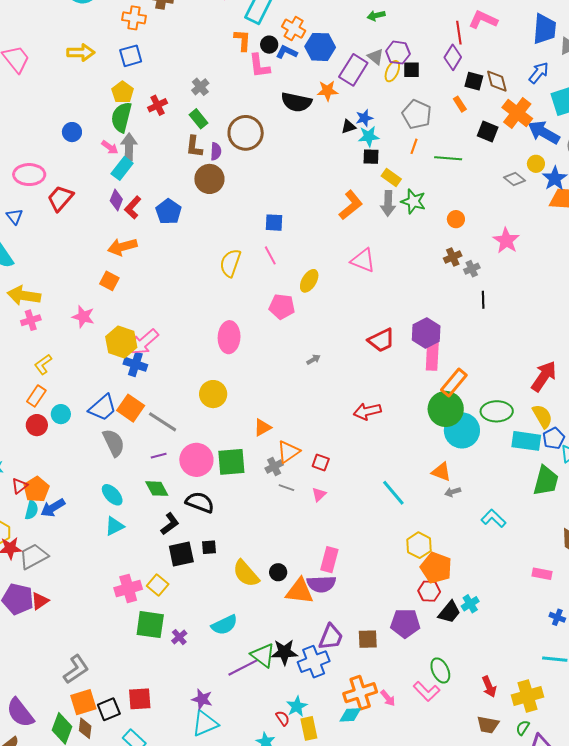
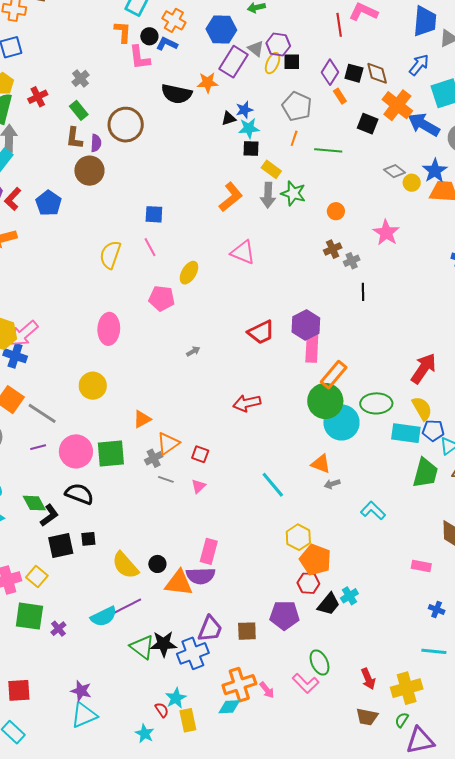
blue hexagon: (320, 47) -> (221, 30), moved
purple diamond: (453, 57) -> (330, 72), moved
yellow circle: (536, 164) -> (412, 183), moved
blue pentagon: (554, 438) -> (433, 431), turned 30
green diamond: (157, 489) -> (34, 503), moved
purple line: (243, 668) -> (127, 606), moved

